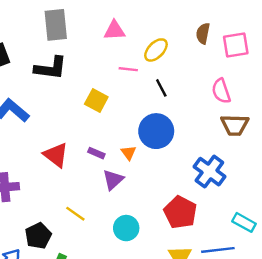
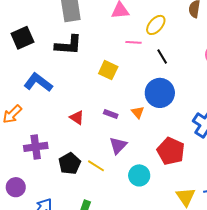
red triangle: (56, 155) -> (77, 118), size x0.7
purple triangle: (113, 180) -> (118, 145), moved
red pentagon: (180, 212) -> (171, 151), moved
black pentagon: (38, 236) -> (70, 164), moved

